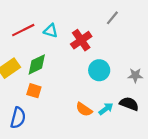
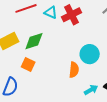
red cross: (81, 40) -> (72, 15), moved
orange semicircle: (84, 109) -> (74, 70), moved, turned -126

